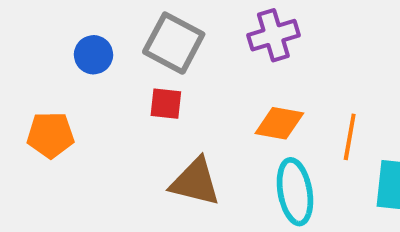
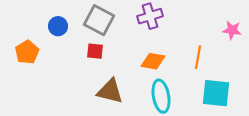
orange pentagon: (50, 135) -> (27, 52), moved, turned -30
orange line: (350, 137) -> (198, 57), moved

